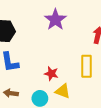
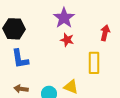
red star: (51, 74) -> (67, 40), moved

